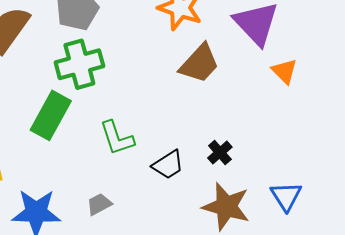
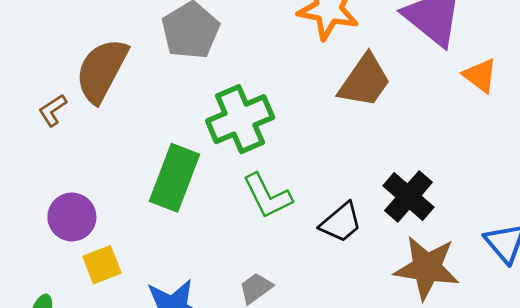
green cross: (79, 64) -> (240, 119), moved
black cross: (220, 153) -> (408, 196), size x1.5

